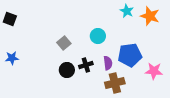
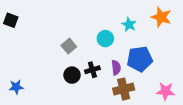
cyan star: (127, 11) -> (129, 25), moved
blue star: (12, 58) -> (16, 87), moved
pink star: (154, 71) -> (166, 91), moved

